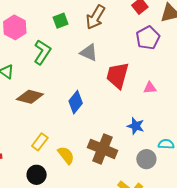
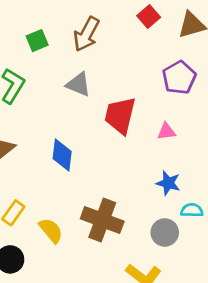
purple pentagon: (148, 38) -> (179, 78), moved
blue diamond: (76, 102) -> (62, 155), turned -30
blue star: (136, 126) -> (168, 183), moved

